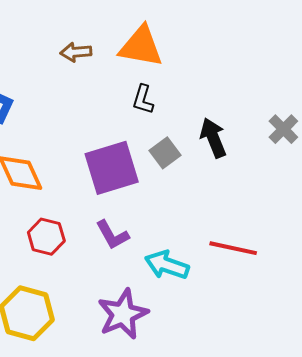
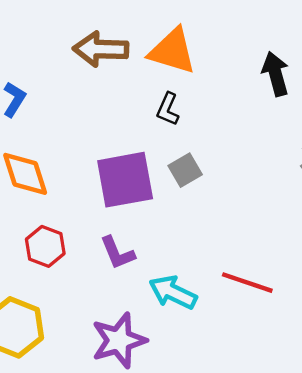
brown arrow: (76, 52) -> (101, 49), size x1.6
black arrow: (213, 138) -> (276, 74), moved

